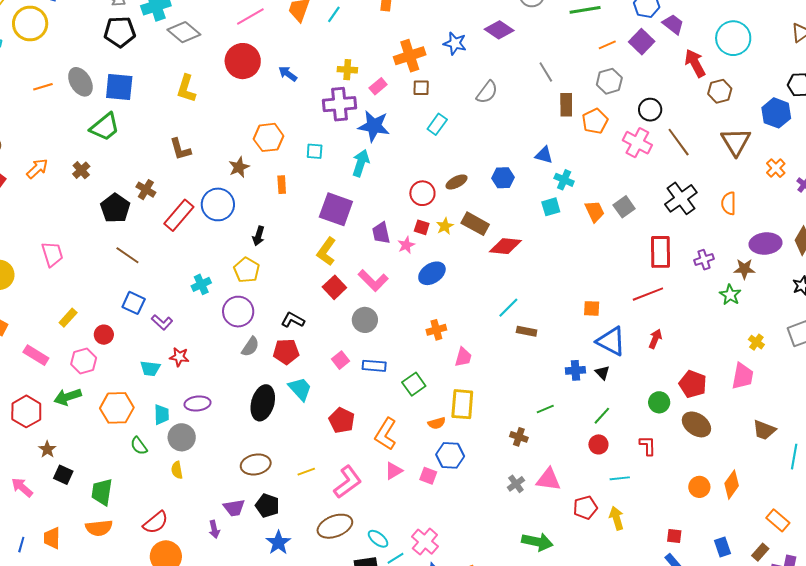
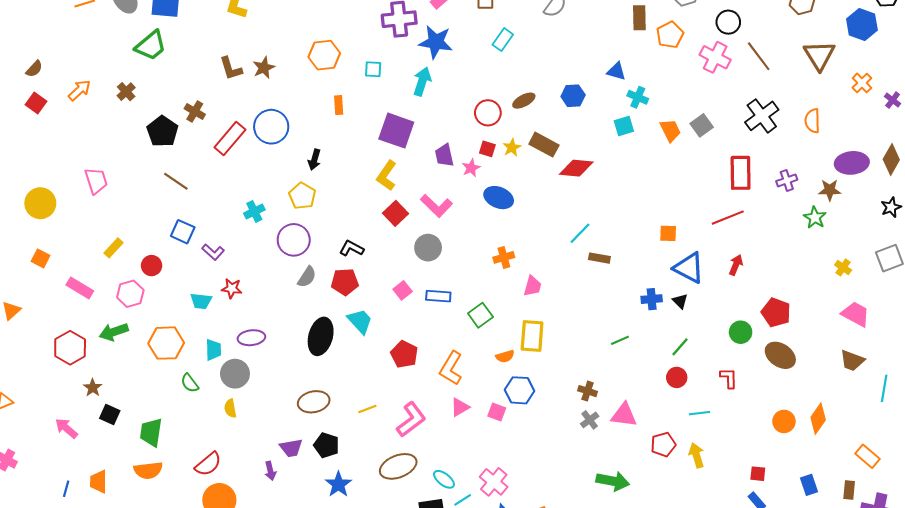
brown star: (239, 167) -> (264, 68), moved
blue ellipse: (432, 273) -> (499, 198), turned 56
pink trapezoid: (743, 376) -> (856, 314), moved, turned -72
brown cross: (519, 437) -> (588, 391), moved
brown rectangle: (760, 552) -> (849, 490), turned -36

